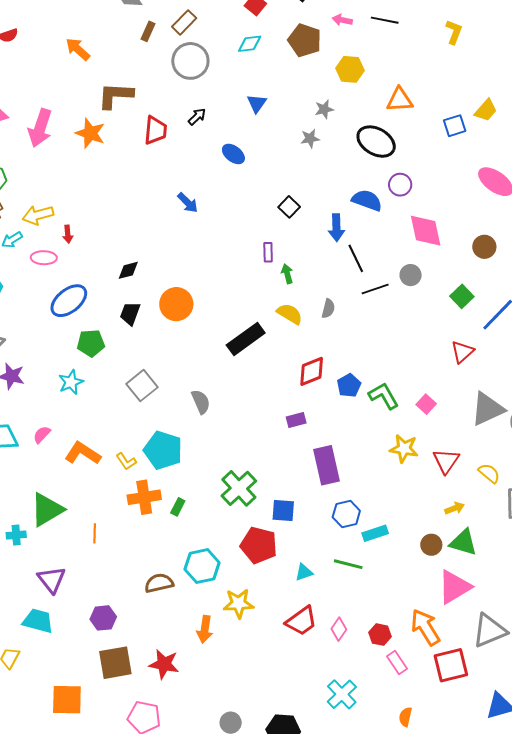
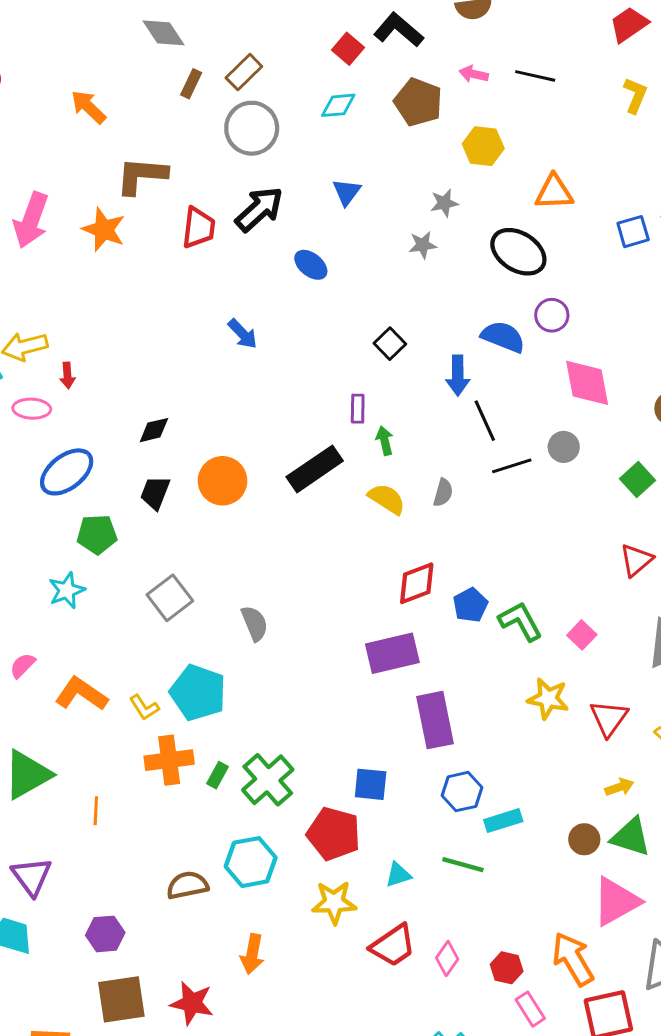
black arrow: (197, 117) -> (259, 209), size x1.8
black rectangle: (246, 339) -> (315, 469), moved
purple rectangle: (296, 420) -> (392, 653), size x1.8
green cross: (239, 488) -> (268, 780), moved
yellow star: (238, 603) -> (334, 902), moved

